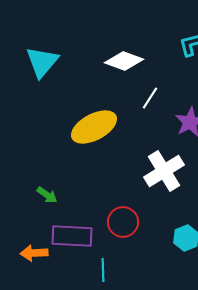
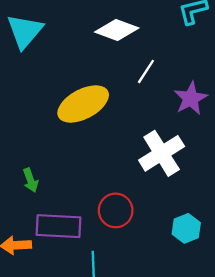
green arrow: (47, 195) -> (30, 180), turned 35

